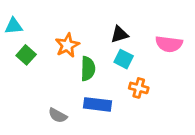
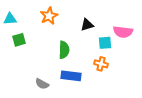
orange star: (67, 45) -> (49, 16), moved
green square: (26, 55) -> (19, 40), turned 32
cyan square: (124, 59) -> (105, 43), moved, turned -32

